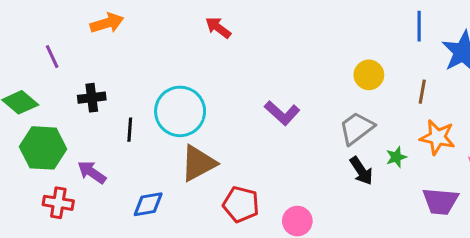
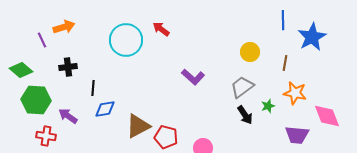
orange arrow: (107, 23) -> (64, 27), moved
red arrow: (218, 28) -> (161, 29), moved
cyan circle: (180, 111) -> (126, 40), moved
brown triangle: (198, 163) -> (138, 126), moved
blue diamond: (148, 204) -> (105, 109), moved

